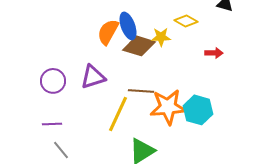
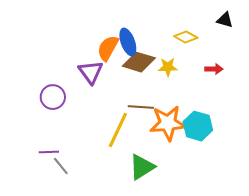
yellow star: (161, 37) -> (168, 67), moved
purple triangle: (93, 77) -> (91, 72), moved, turned -48
purple line: (52, 124) -> (49, 152), moved

